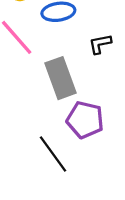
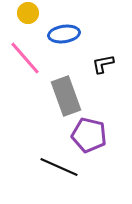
black line: (53, 154) -> (59, 167), turned -30

